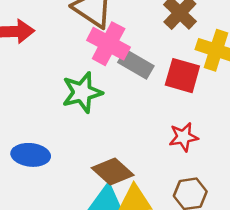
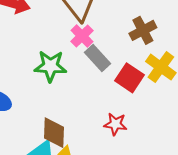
pink cross: (109, 44) -> (82, 36), size x0.7
brown diamond: (113, 171) -> (54, 133), turned 32

